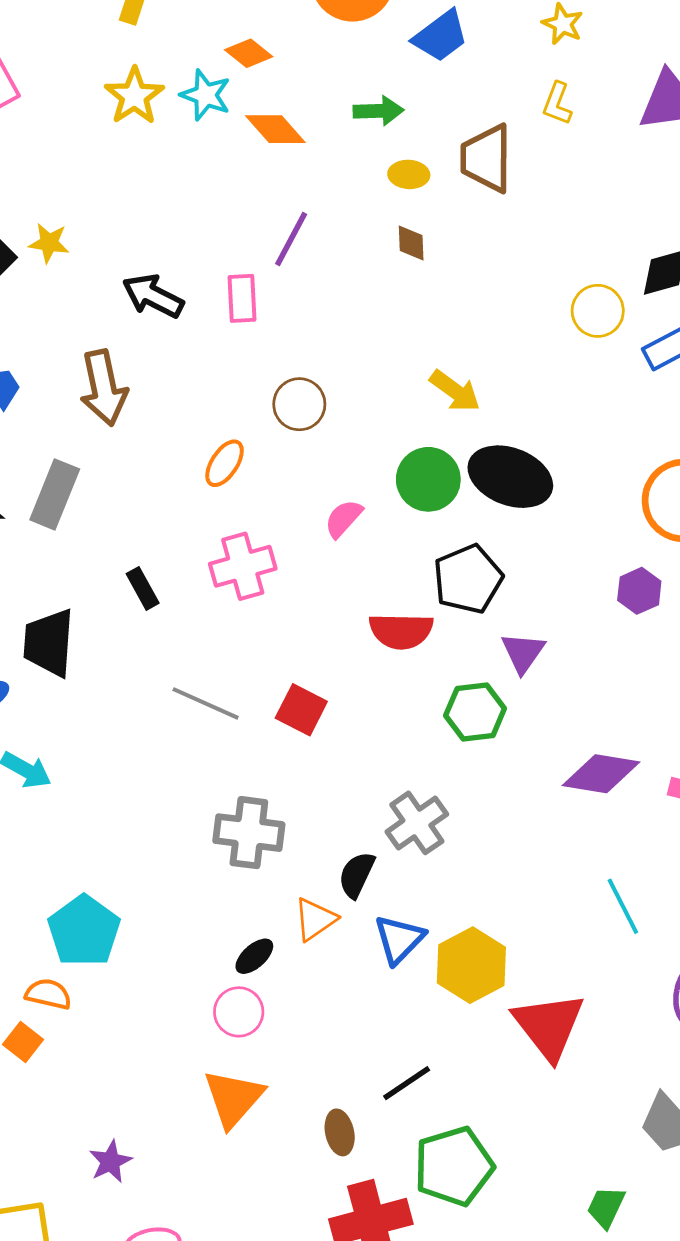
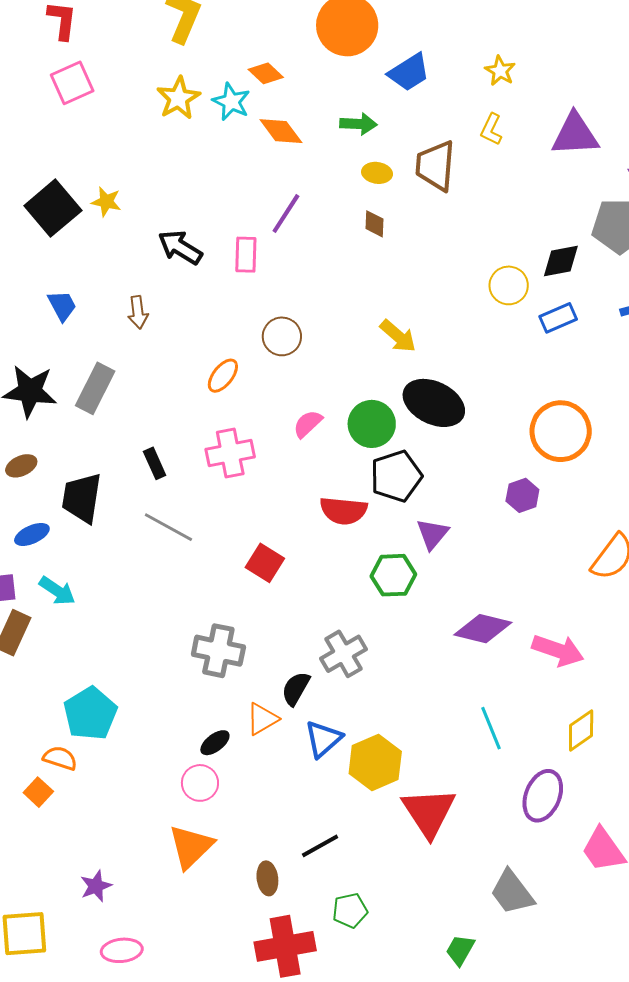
brown arrow: (104, 388) -> (138, 312), size x0.6
green circle: (428, 479) -> (372, 424), moved
gray line: (206, 703) -> (168, 527), moved
green pentagon: (454, 1166) -> (350, 910), size x0.6

